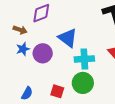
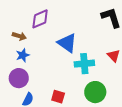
purple circle: (43, 53) -> (19, 78), moved
green circle: (83, 83) -> (95, 92), moved

